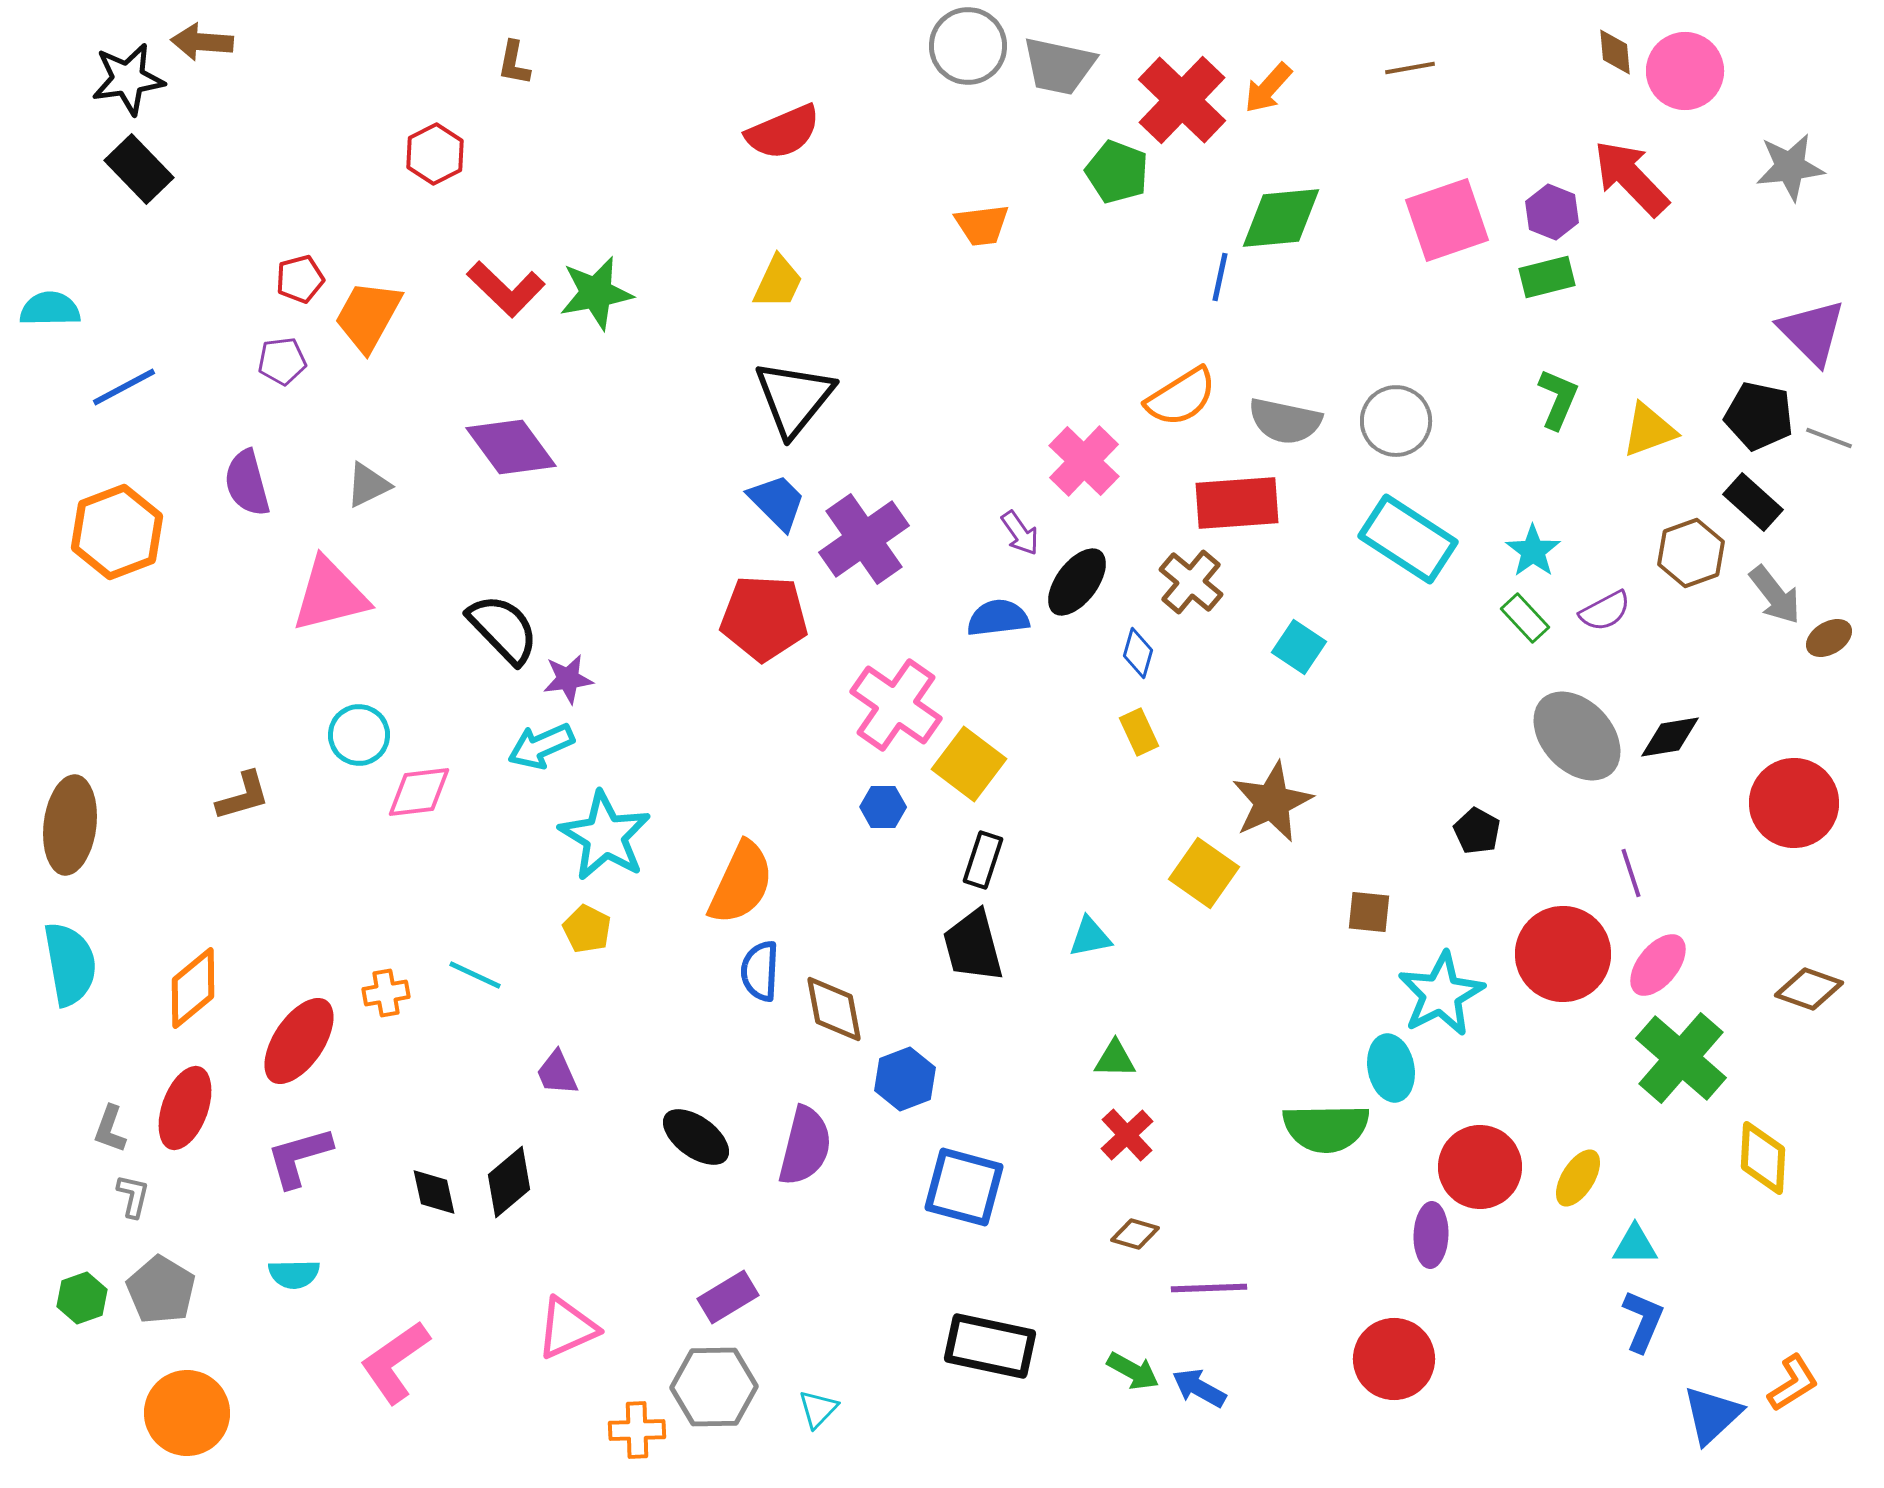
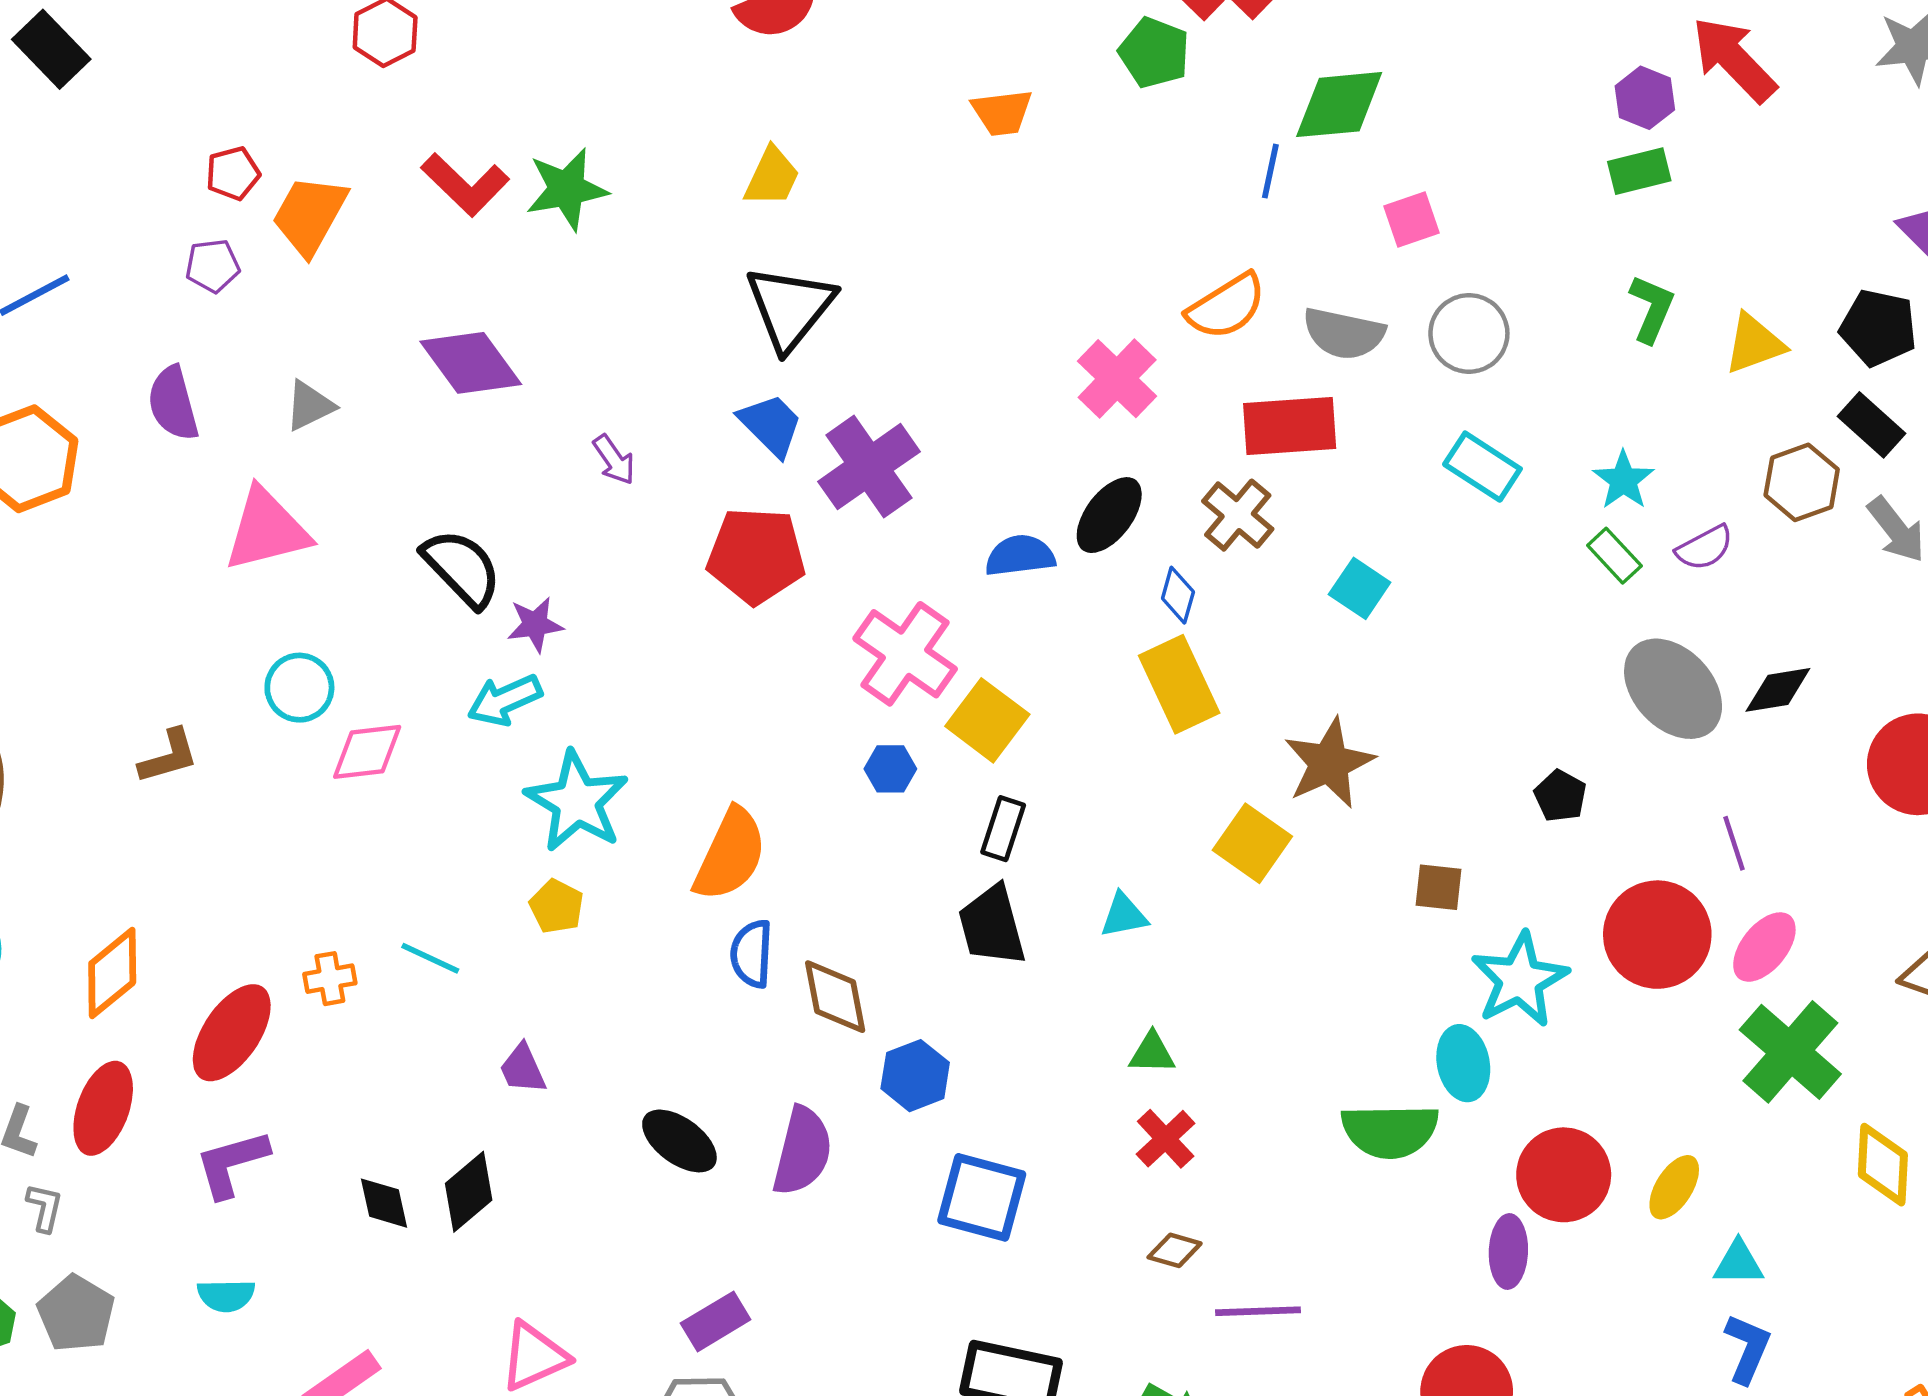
pink square: (1447, 220) -> (1411, 220), moved, size x0.6
purple arrow: (1020, 533) -> (614, 460), moved
cyan rectangle: (1408, 539) -> (1482, 467), size x0.7
yellow rectangle: (1139, 732) -> (1179, 684), size x1.8

